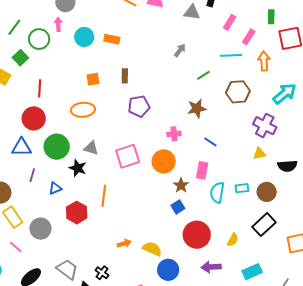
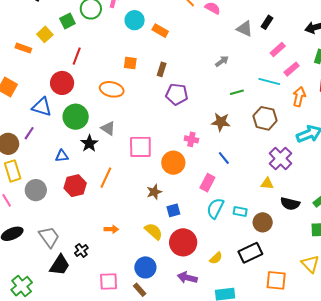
purple pentagon: (139, 106) -> (177, 94), moved
purple line: (32, 175) -> (29, 133), moved
brown star: (181, 185) -> (154, 192), moved
yellow semicircle: (152, 249) -> (154, 231), moved

